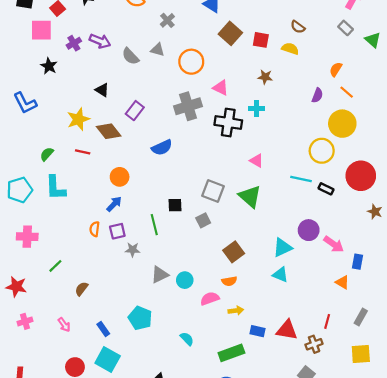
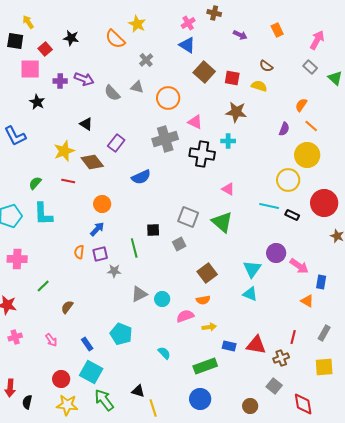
purple cross: (74, 43) -> (60, 81), turned 32
brown star: (265, 77) -> (236, 112), size x1.5
cyan triangle: (283, 247) -> (252, 269), turned -30

